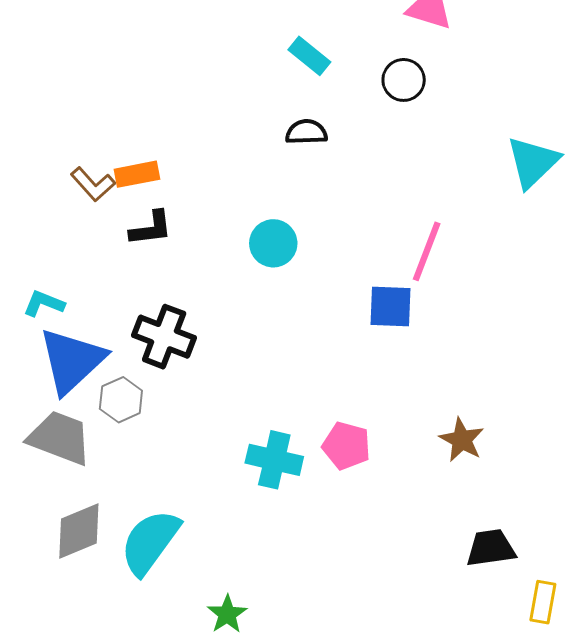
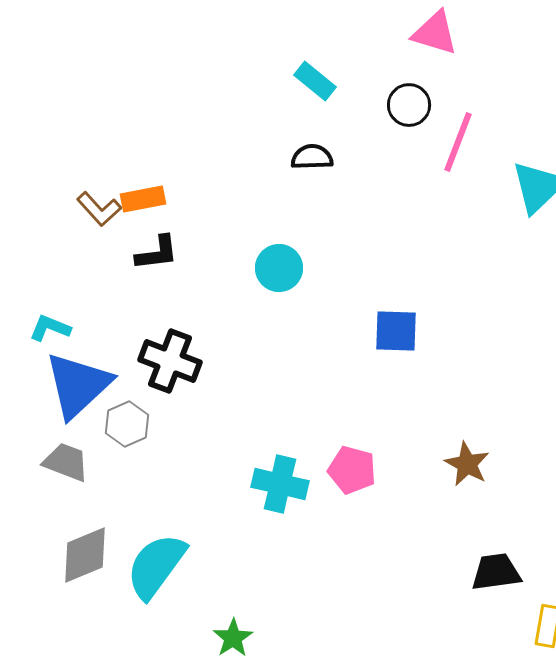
pink line: (427, 251) -> (458, 142), moved
gray trapezoid: (60, 438) -> (66, 462), size x0.7

